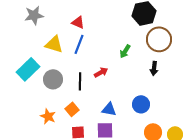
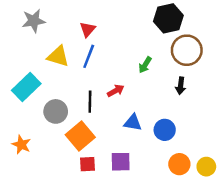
red triangle: (78, 22) -> (88, 29), turned 48
gray circle: (53, 79) -> (56, 111), moved
orange square: (72, 109) -> (80, 136), size x1.6
blue triangle: (109, 109) -> (133, 122), moved
orange star: (48, 116) -> (21, 145), moved

